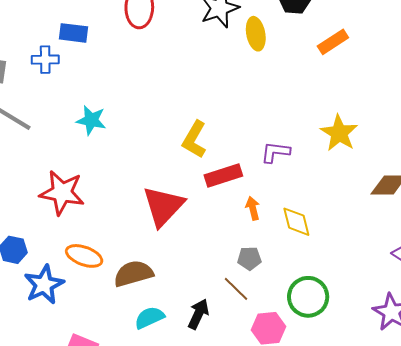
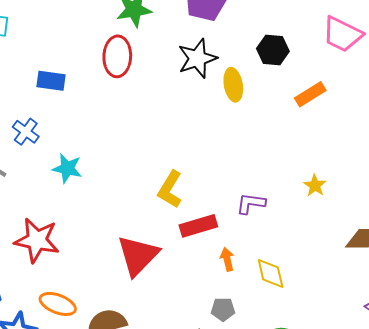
blue cross: (45, 60) -> (26, 132), moved, turned 36
yellow star: (339, 133) -> (315, 185), size x0.6

